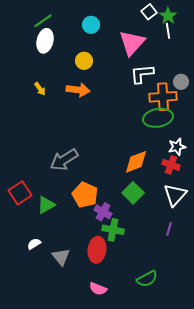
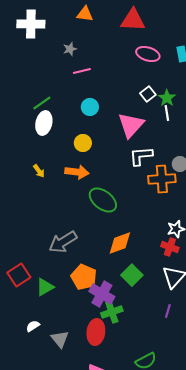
green ellipse: (158, 118) -> (103, 200), moved, turned 48
orange diamond: (136, 162) -> (120, 243), moved
purple cross: (103, 212) -> (102, 294), size x1.4
green cross: (113, 230) -> (112, 312), turned -30

